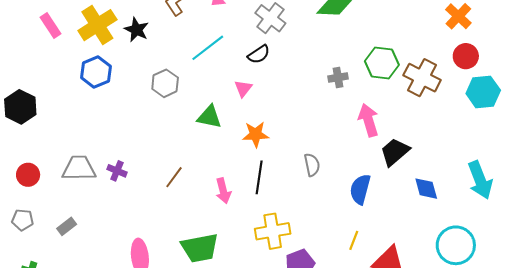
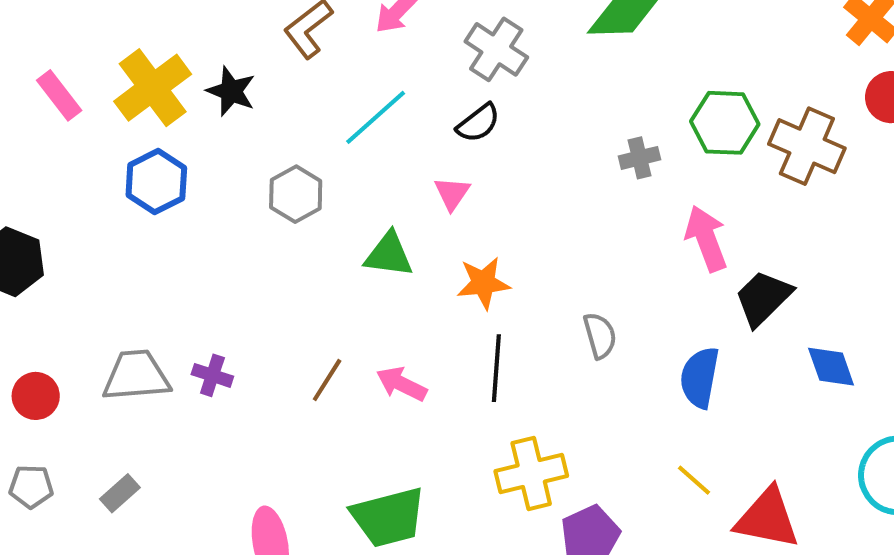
pink arrow: (223, 191) -> (402, 384), moved, turned 135
yellow line: (354, 240) -> (694, 480), turned -66

